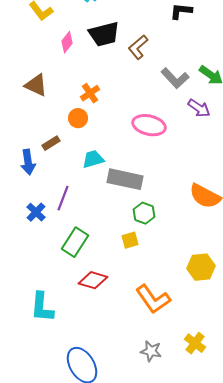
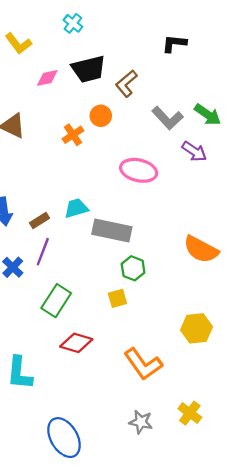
pink diamond: (67, 42) -> (47, 78), turned 40
orange circle: (78, 118) -> (101, 116), moved
brown rectangle: (51, 143) -> (40, 220), moved

